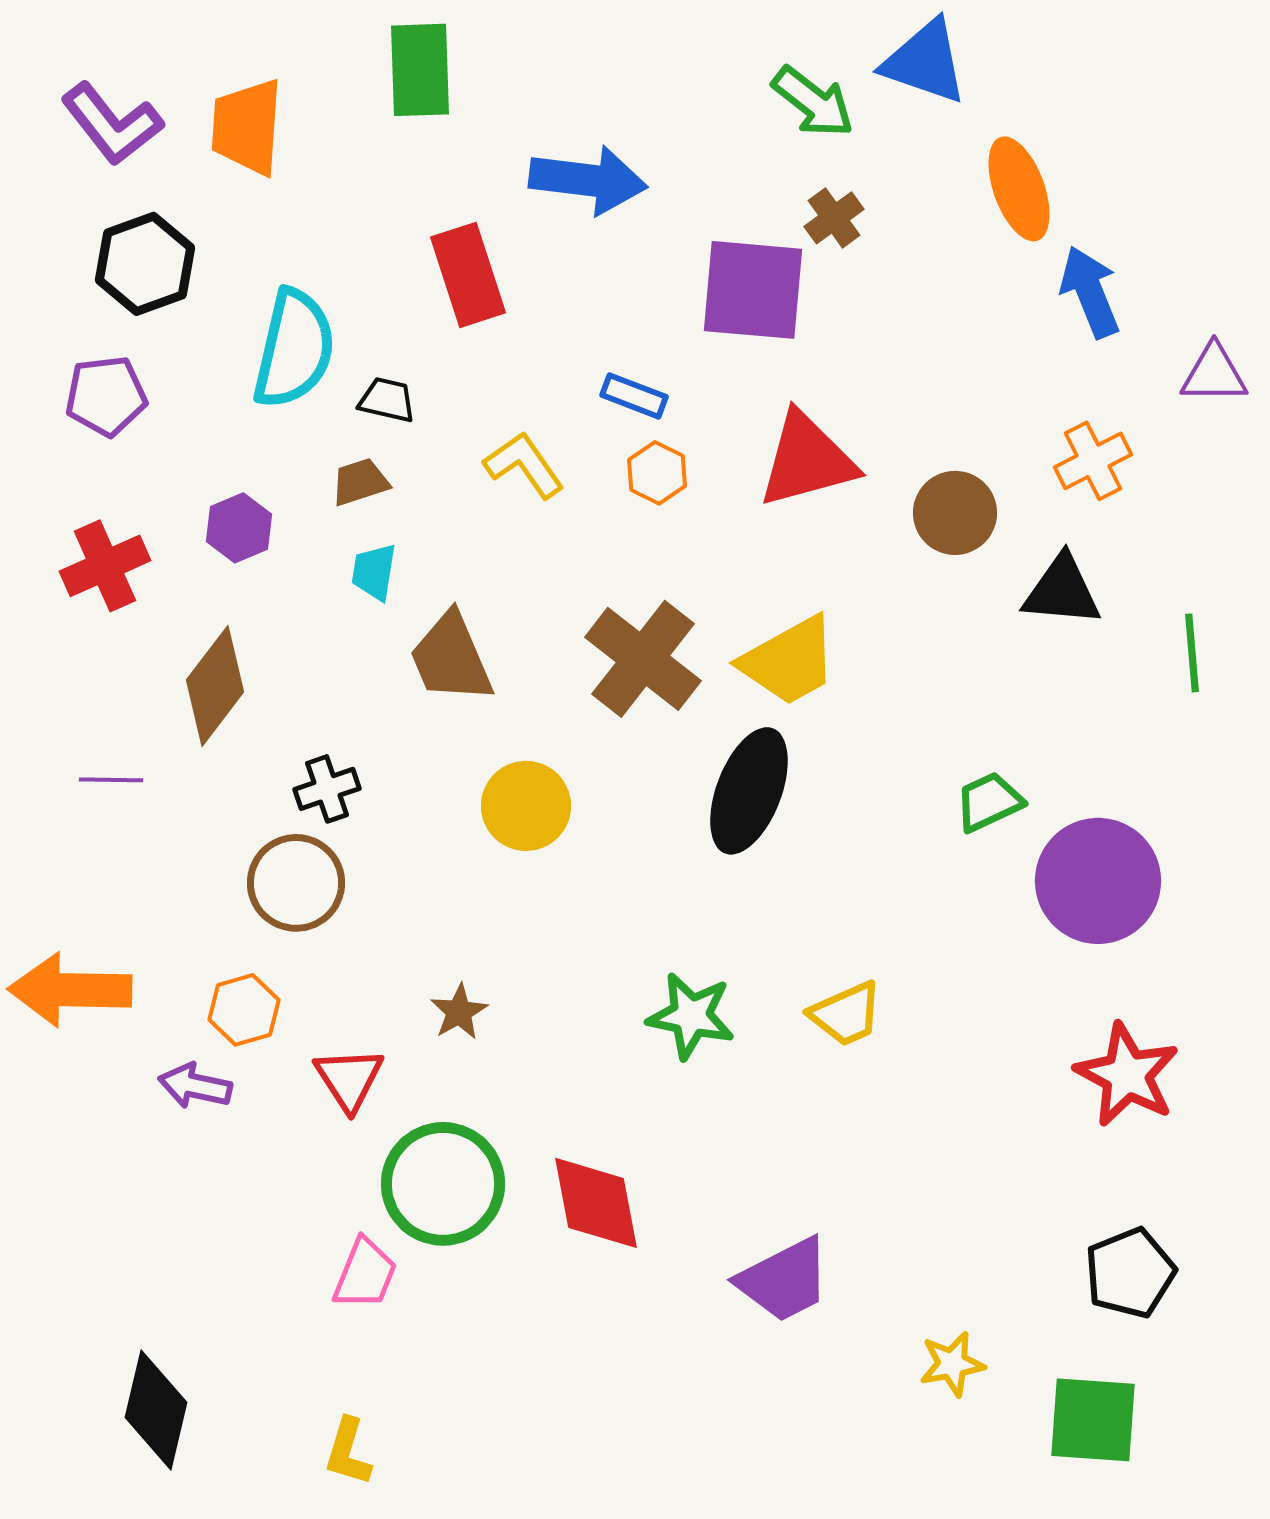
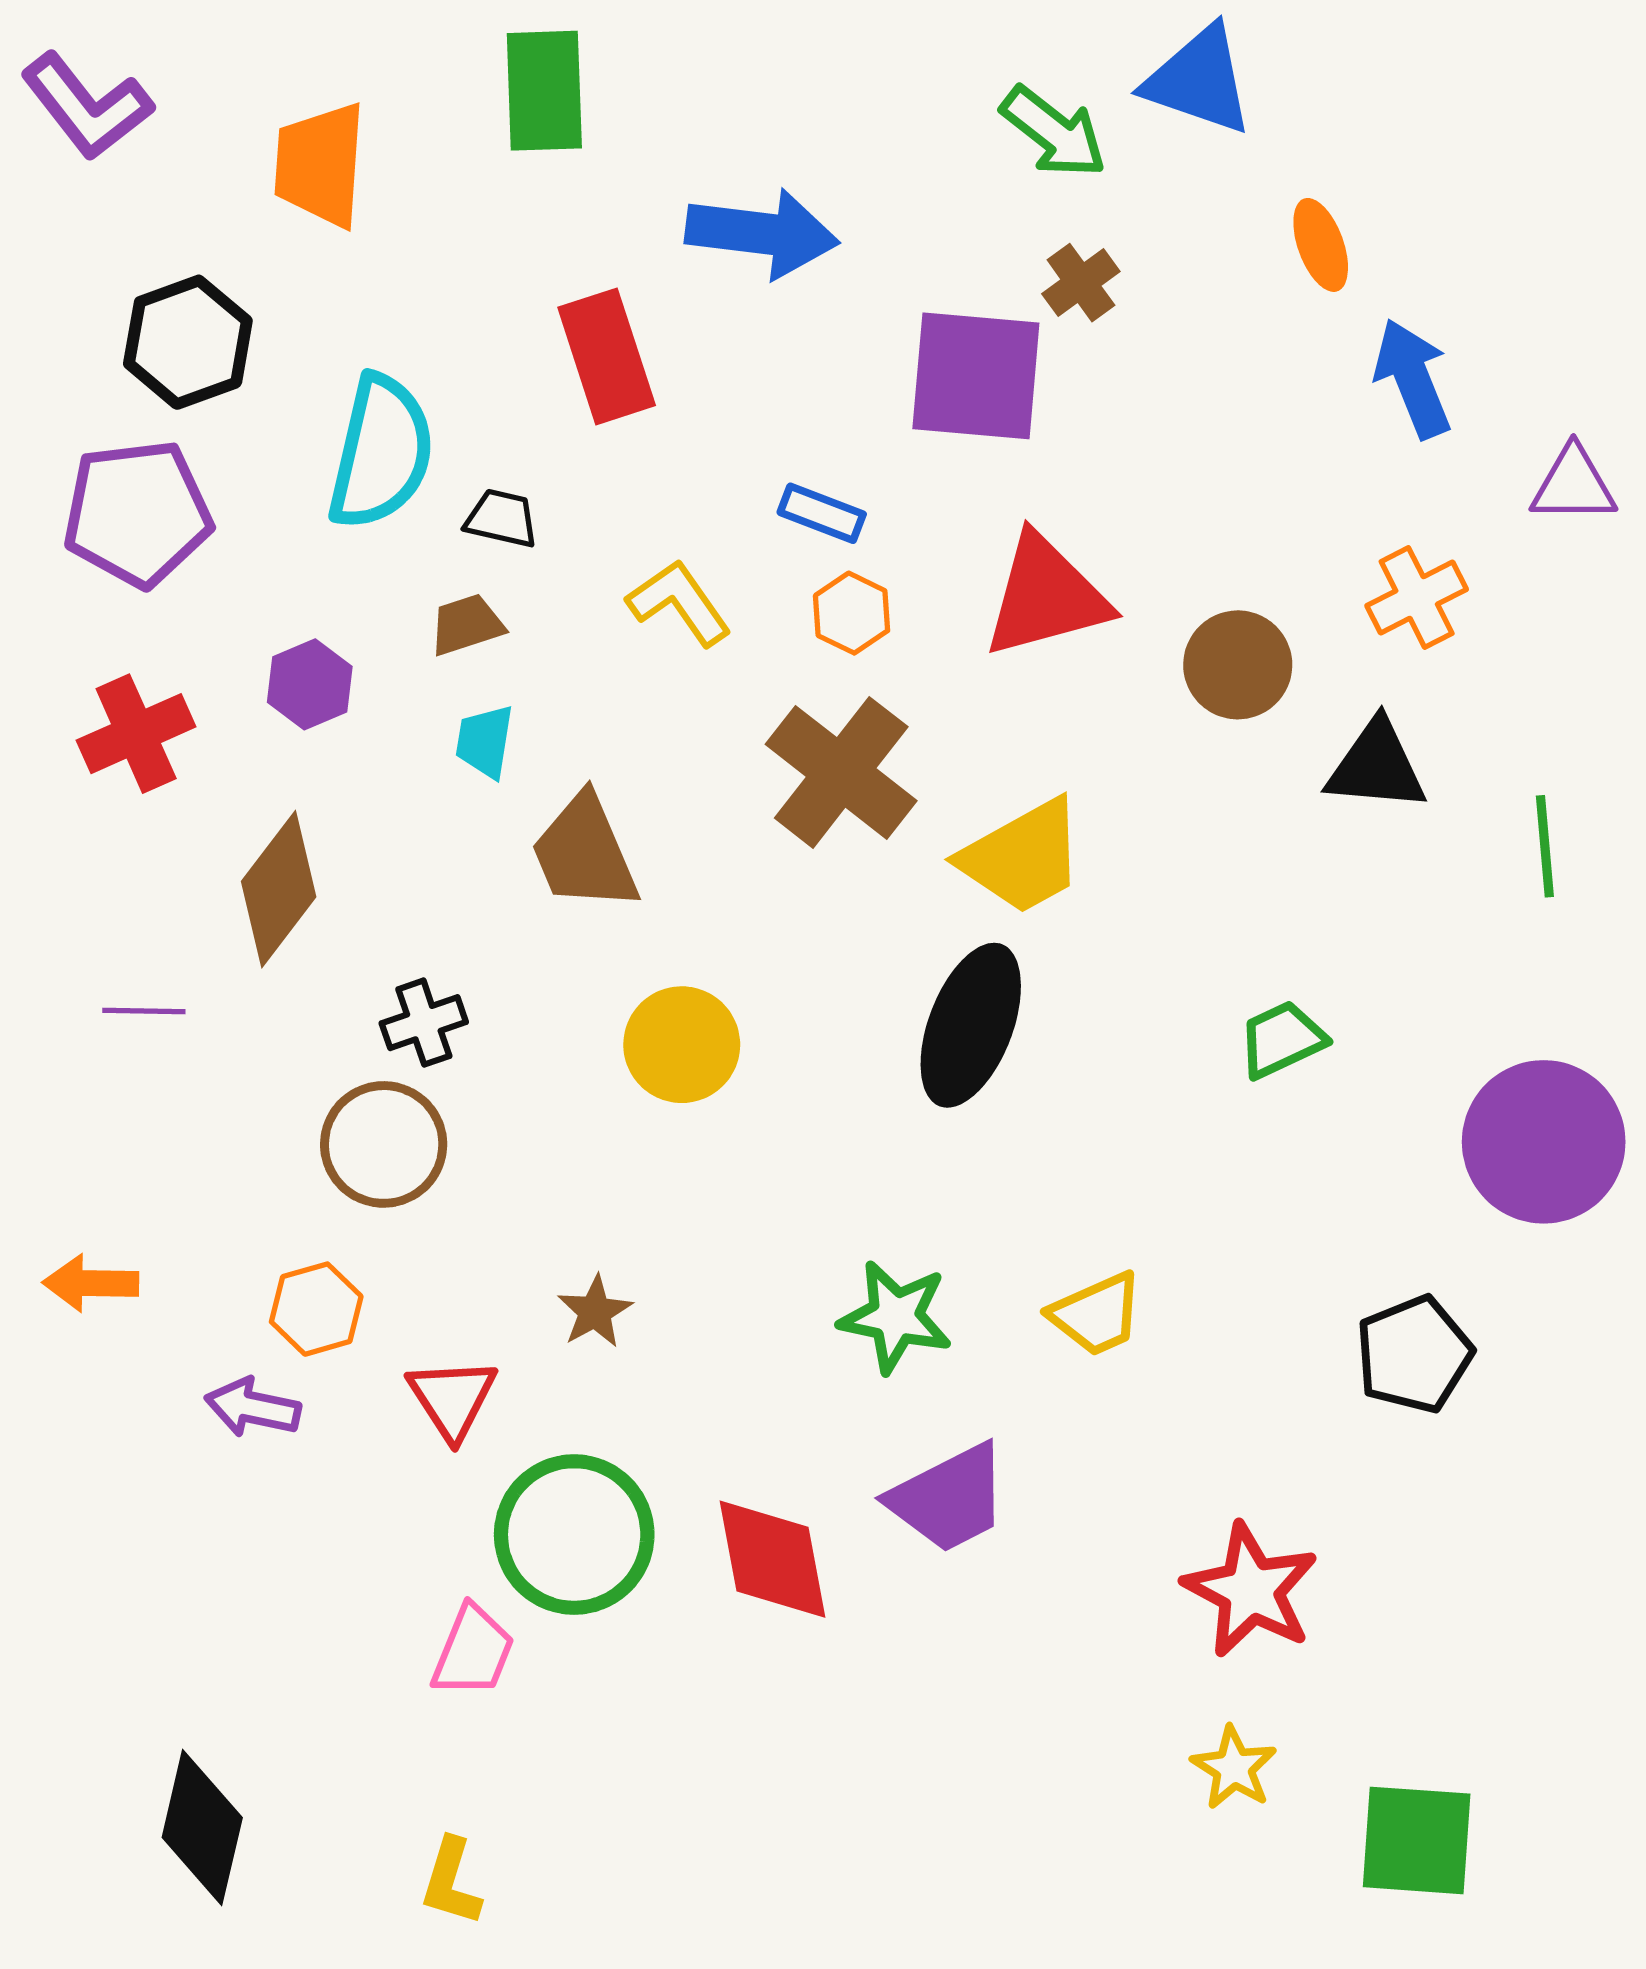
purple L-shape: (112, 124) -> (87, 106), moved
orange ellipse: (1019, 189) -> (1321, 245), size x0.7
purple pentagon: (106, 396) -> (137, 513), size x1.4
brown cross: (643, 659) -> (841, 772), moved
purple circle: (1098, 881) -> (1544, 1142), moved
orange arrow: (70, 990) -> (91, 1283), size x0.6
red star: (1127, 1075) -> (1251, 1590), moved
black pentagon: (1130, 1273) -> (1414, 1354), moved
purple trapezoid: (784, 1280) -> (949, 1498), moved
yellow star: (952, 1364) -> (1234, 1768), turned -30

